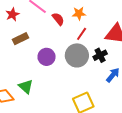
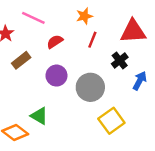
red semicircle: (58, 19) -> (55, 42), moved, turned -72
gray circle: (77, 55) -> (90, 87), moved

